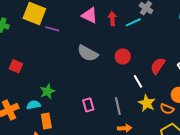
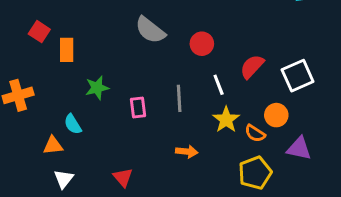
green star: (47, 91) -> (97, 88), moved
cyan semicircle: (33, 105) -> (73, 124), moved, turned -120
gray line: (118, 106) -> (179, 98), moved
orange rectangle: (46, 121) -> (67, 50), moved

